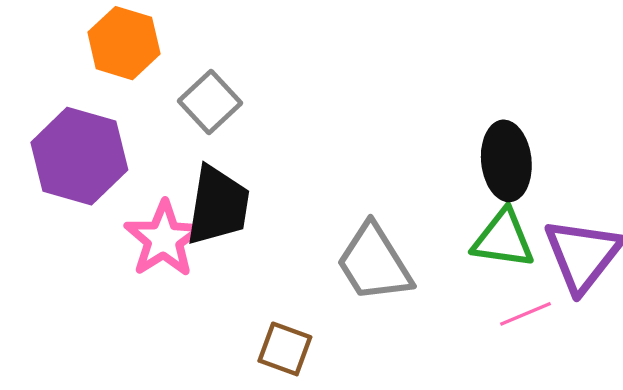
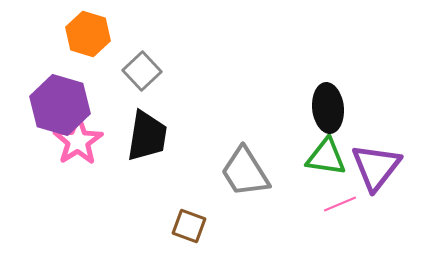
pink star: (164, 239) -> (78, 141), moved

